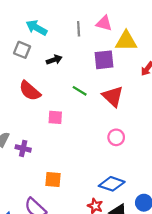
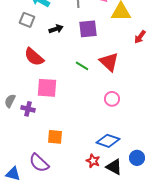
purple square: (104, 60) -> (88, 29), moved
green line: (80, 91) -> (82, 66), moved
pink square: (55, 117) -> (47, 88), moved, size x1.5

